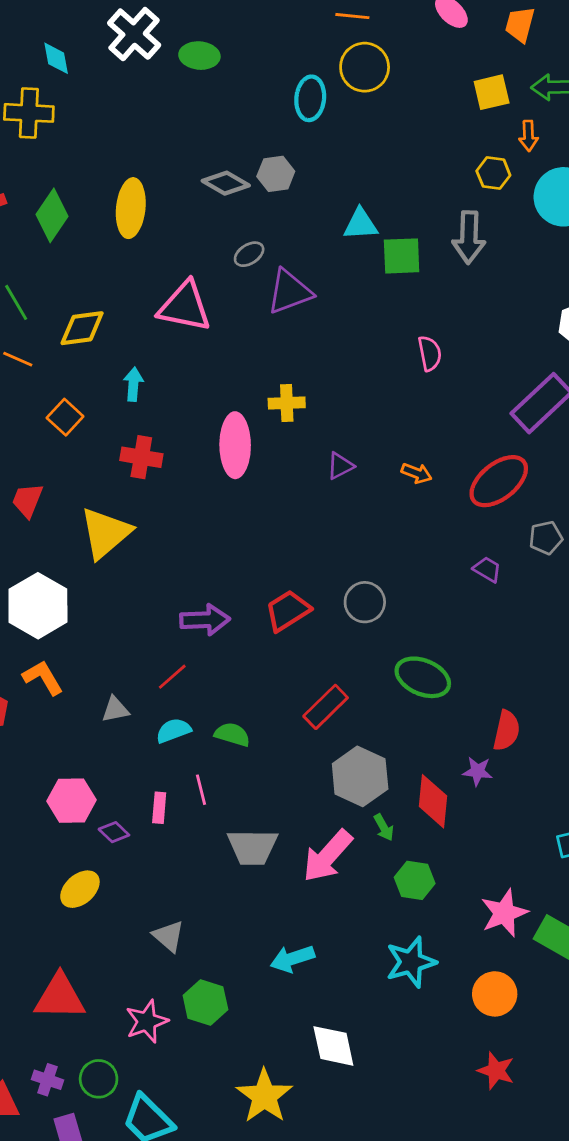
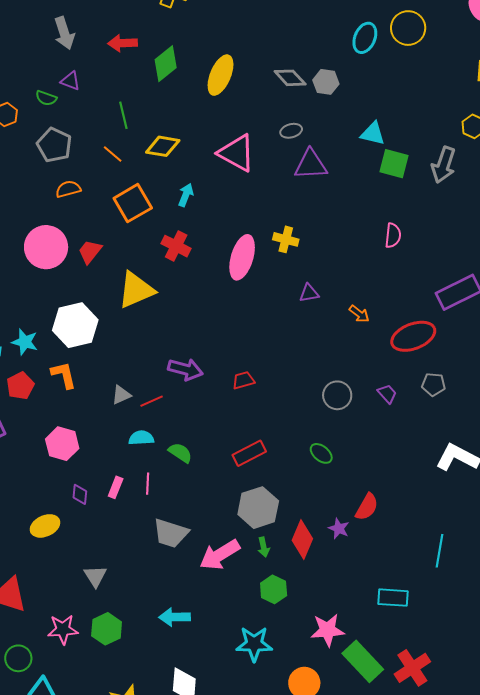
orange square: (65, 417) -> (133, 203), size x1.5
gray circle: (365, 602) -> (337, 395), moved
red trapezoid: (288, 611) -> (243, 380), size x0.7
green ellipse: (423, 677) -> (321, 453), size x0.6
gray triangle: (115, 710) -> (121, 395), moved, turned -30
pink hexagon: (71, 801) -> (62, 444), moved
purple diamond: (114, 832) -> (80, 494), turned 35

